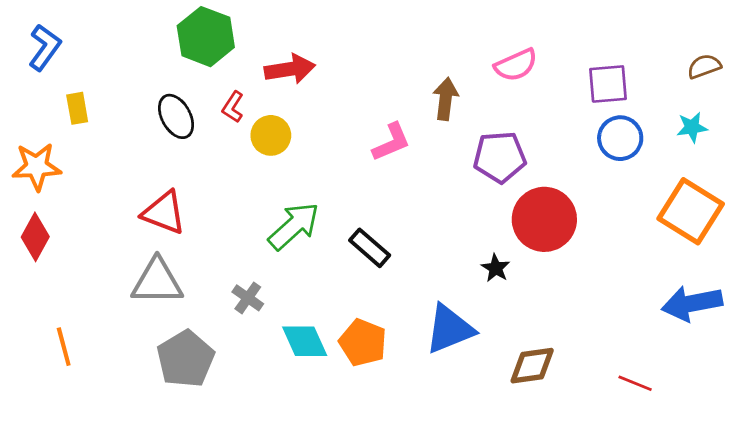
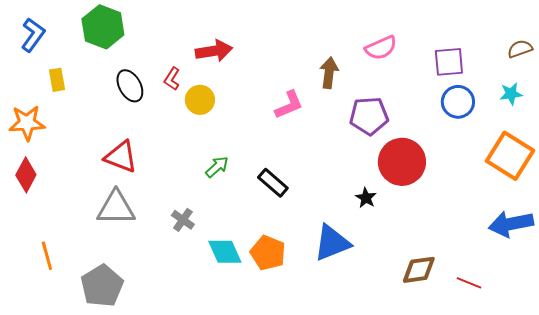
green hexagon: (206, 37) -> (103, 27), moved
green arrow: (294, 226) -> (217, 167), size x0.6
gray pentagon: (186, 359) -> (102, 286), moved
brown diamond: (532, 366) -> (419, 270), moved

